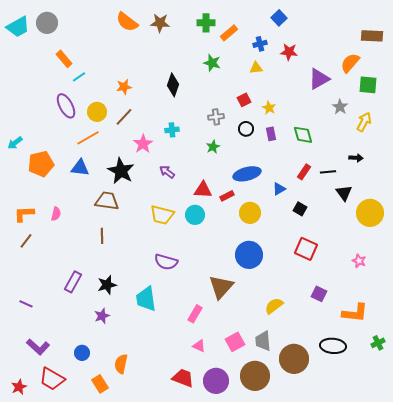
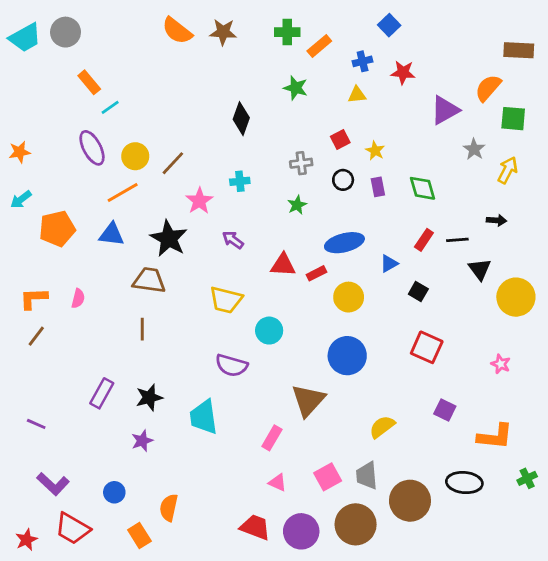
orange star: (124, 87) -> (19, 152), moved
cyan circle: (195, 215) -> (269, 331), moved

